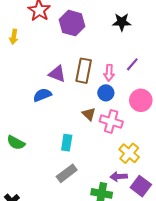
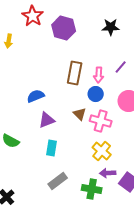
purple triangle: (57, 74) -> (47, 120), moved, turned -42
cyan rectangle: (67, 143) -> (52, 148), moved
yellow cross: (129, 153) -> (102, 151), moved
gray rectangle: (67, 173) -> (58, 181), moved

